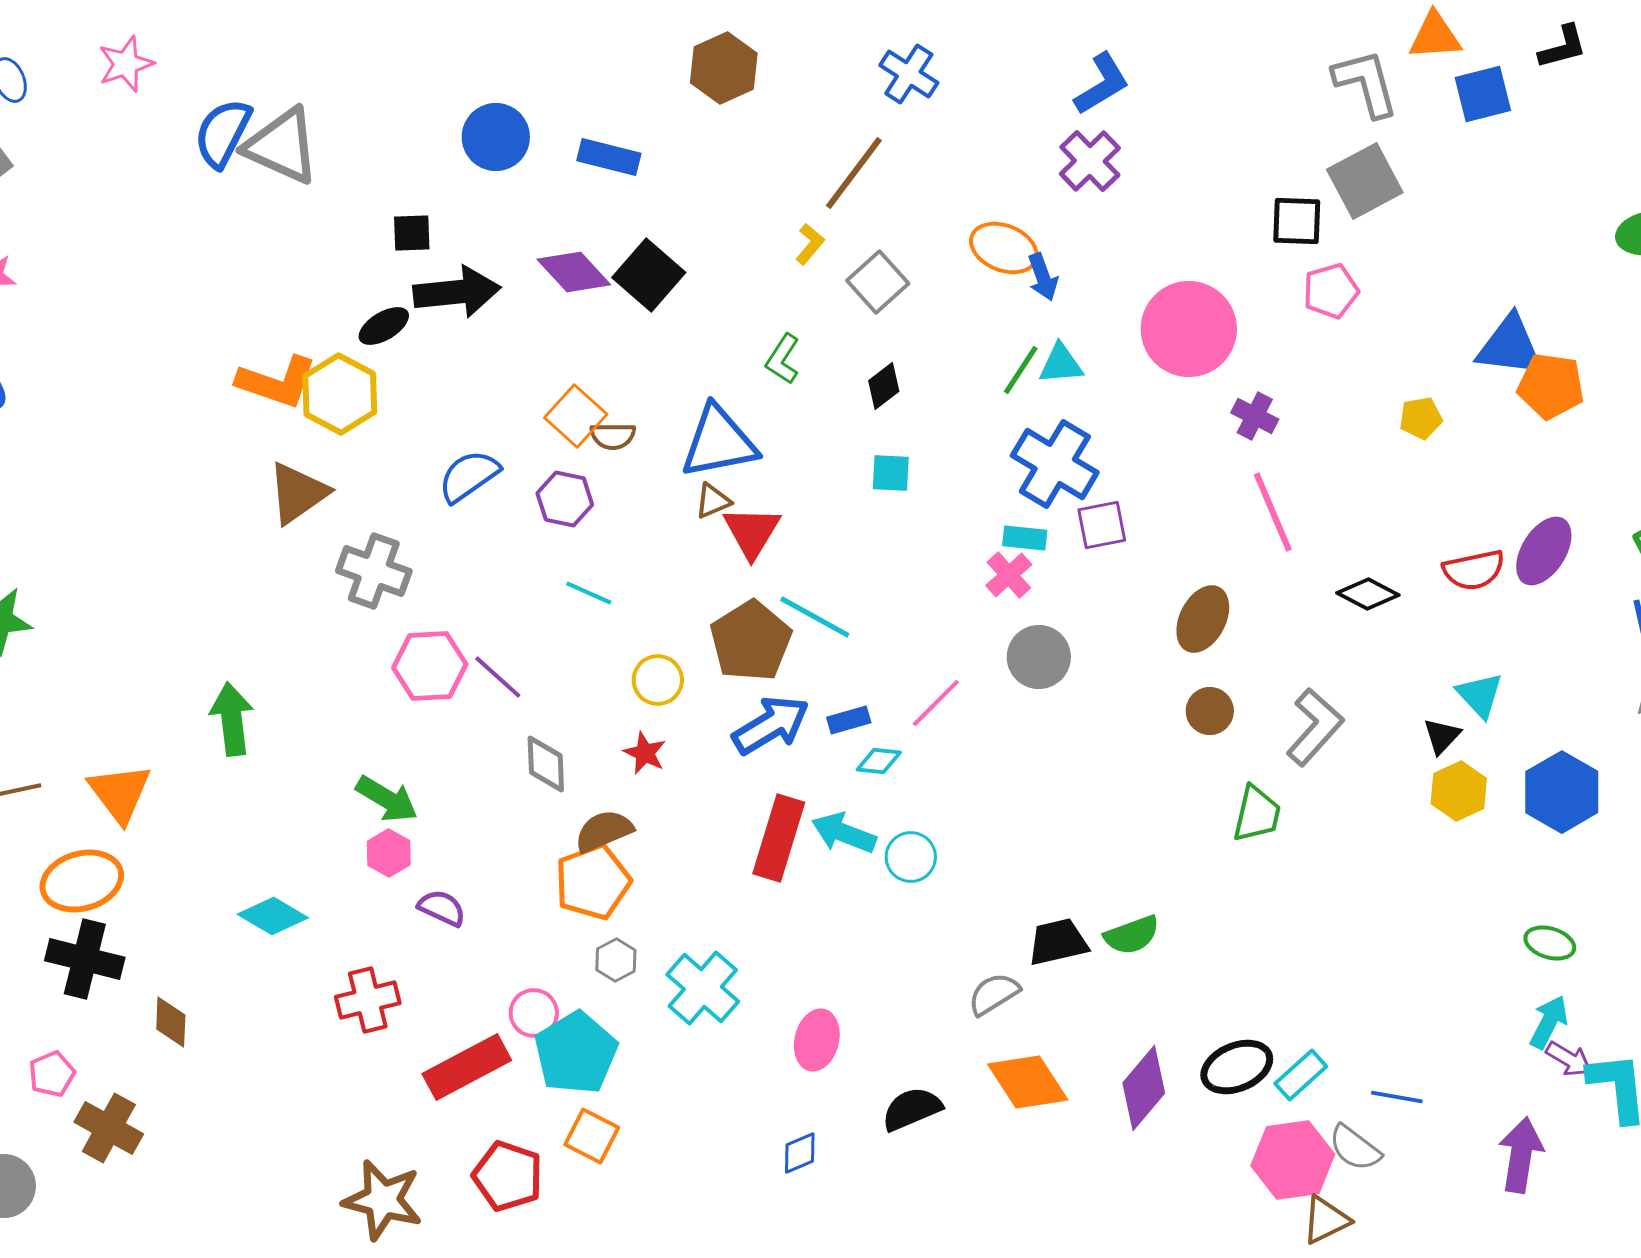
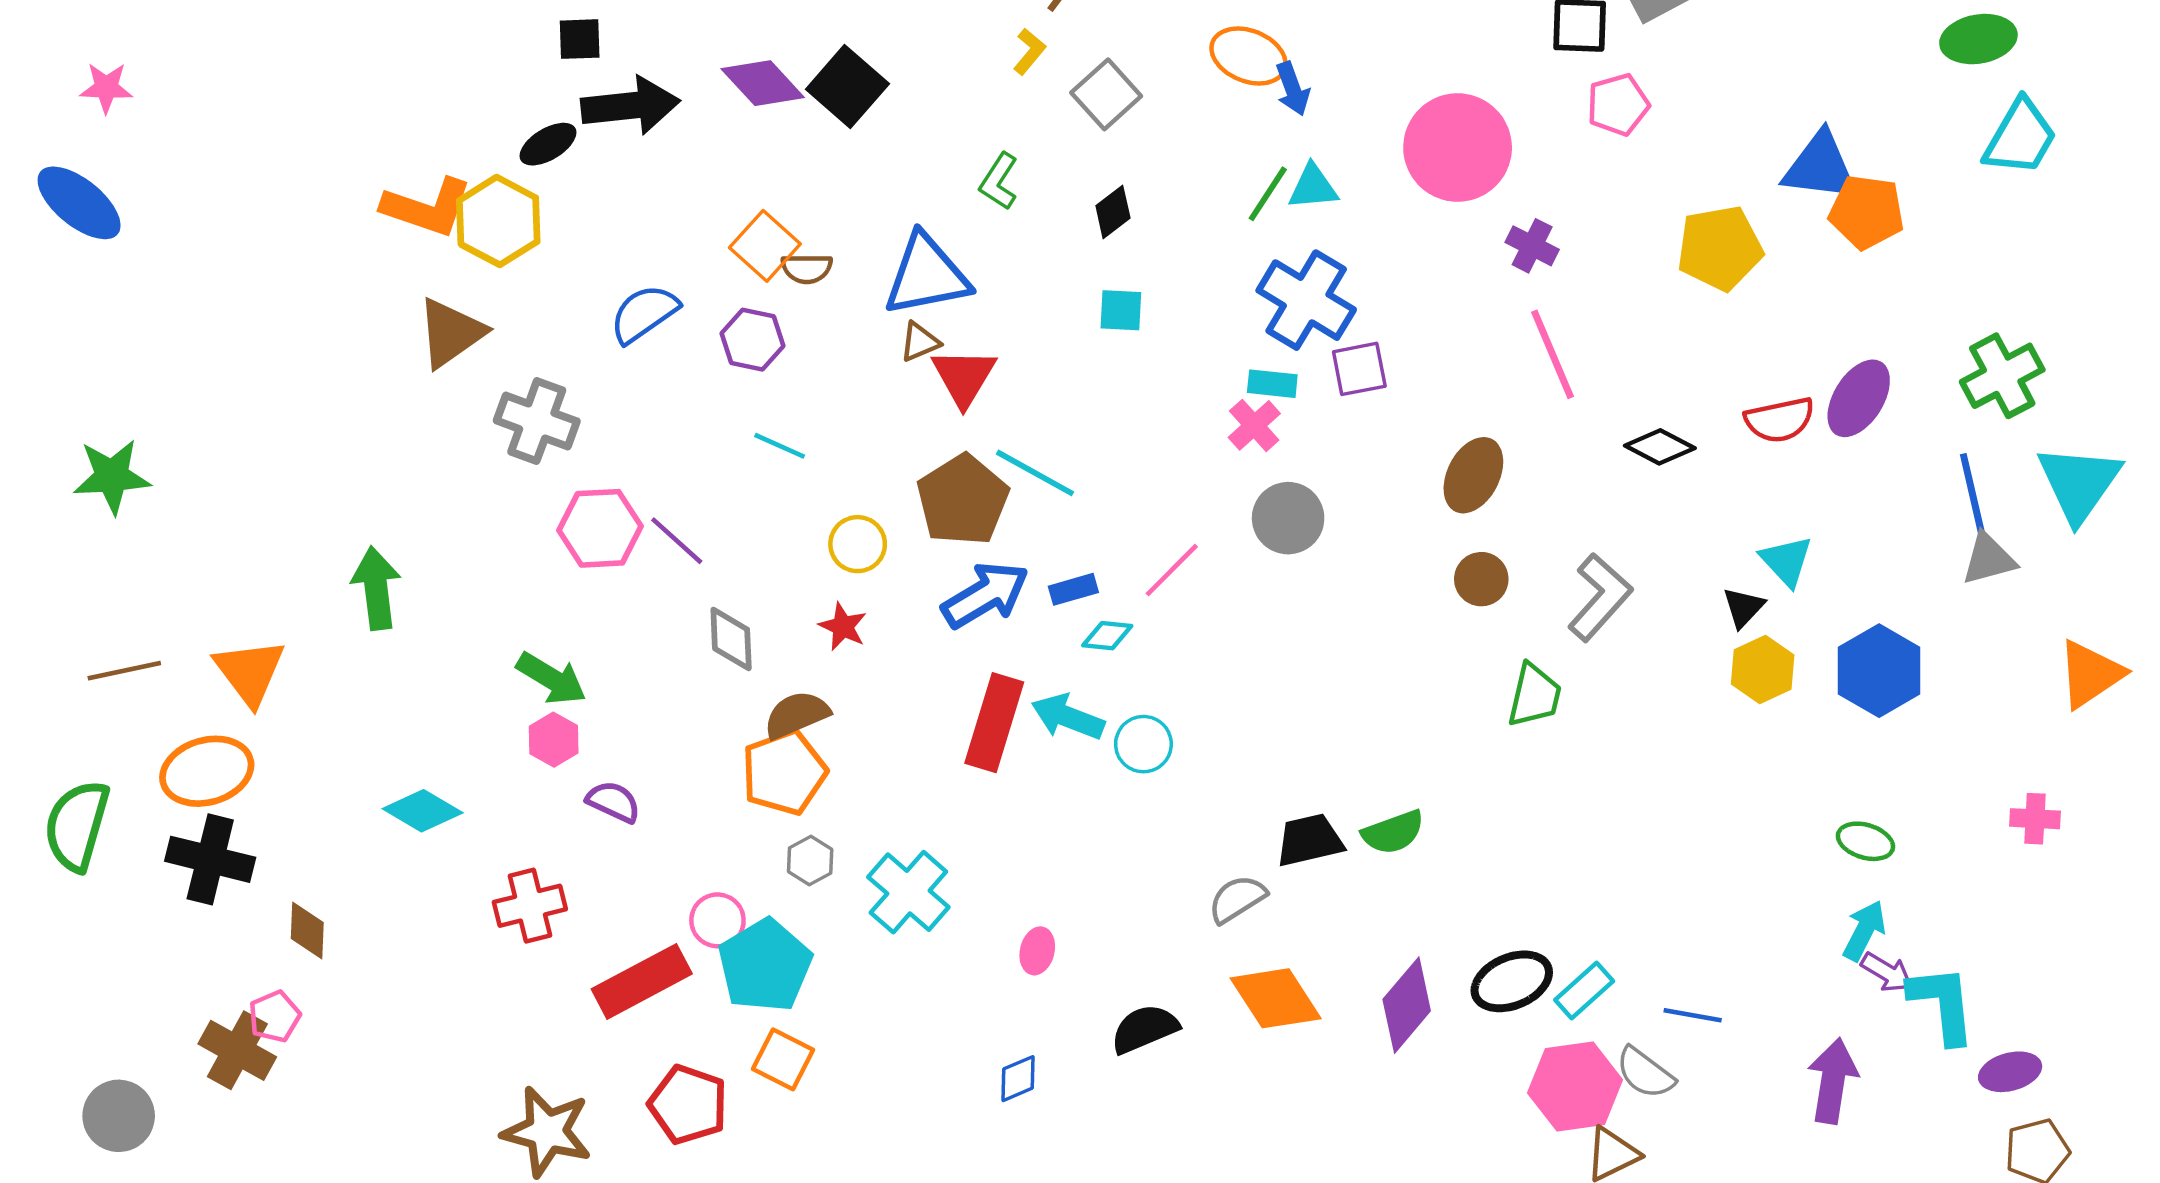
yellow pentagon: (1421, 418) -> (1720, 248), size x1.8
pink ellipse: (817, 1040) -> (1037, 951), size x0.7
pink pentagon: (52, 1074) -> (275, 1016), moved

